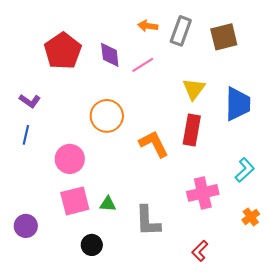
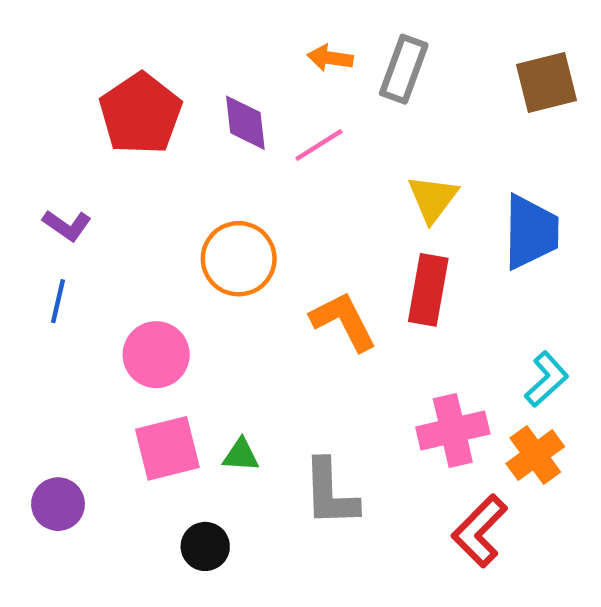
brown square: (224, 37) -> (546, 83), moved
orange cross: (251, 217) -> (535, 455), moved, size x1.4
red L-shape: (200, 251) -> (480, 531), moved, size x1.5

